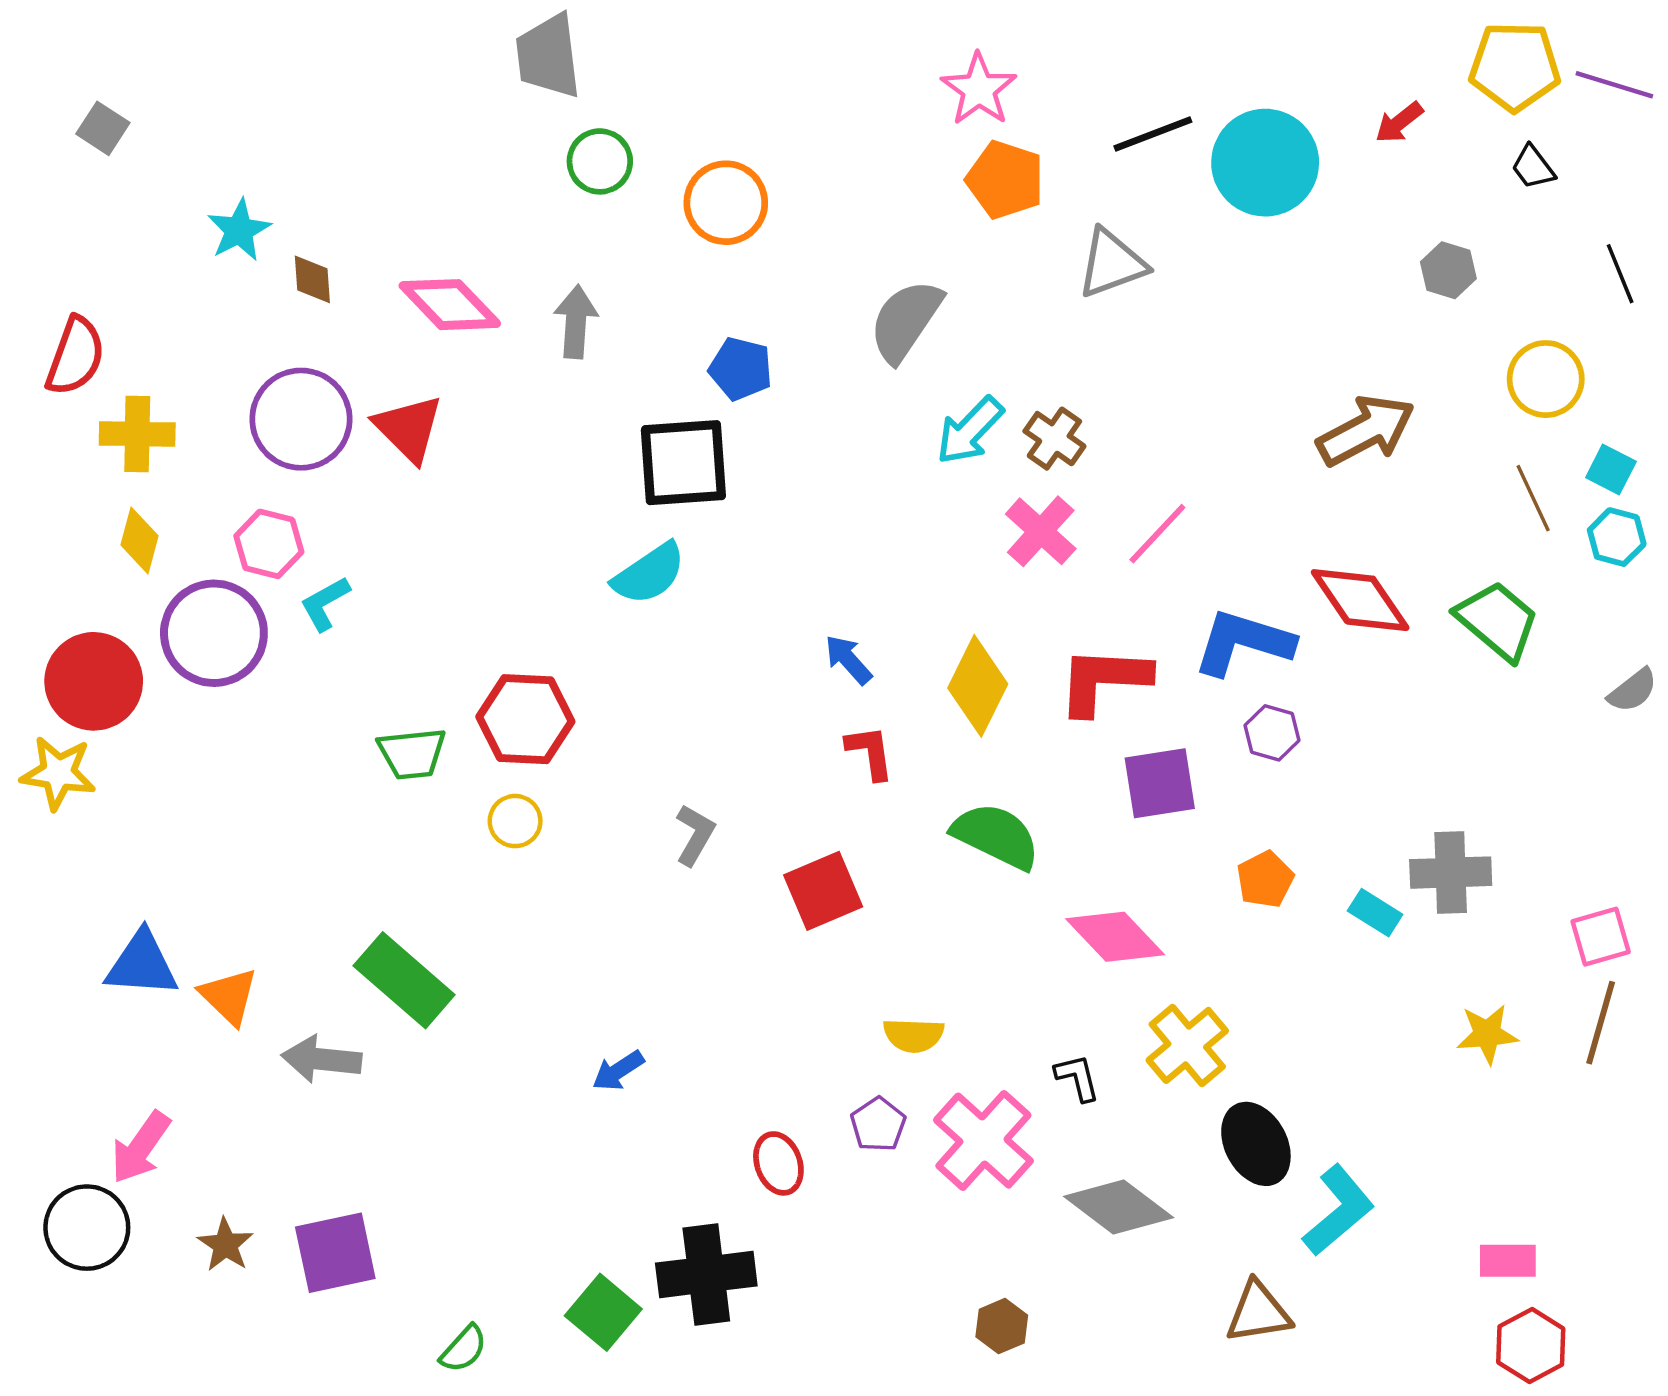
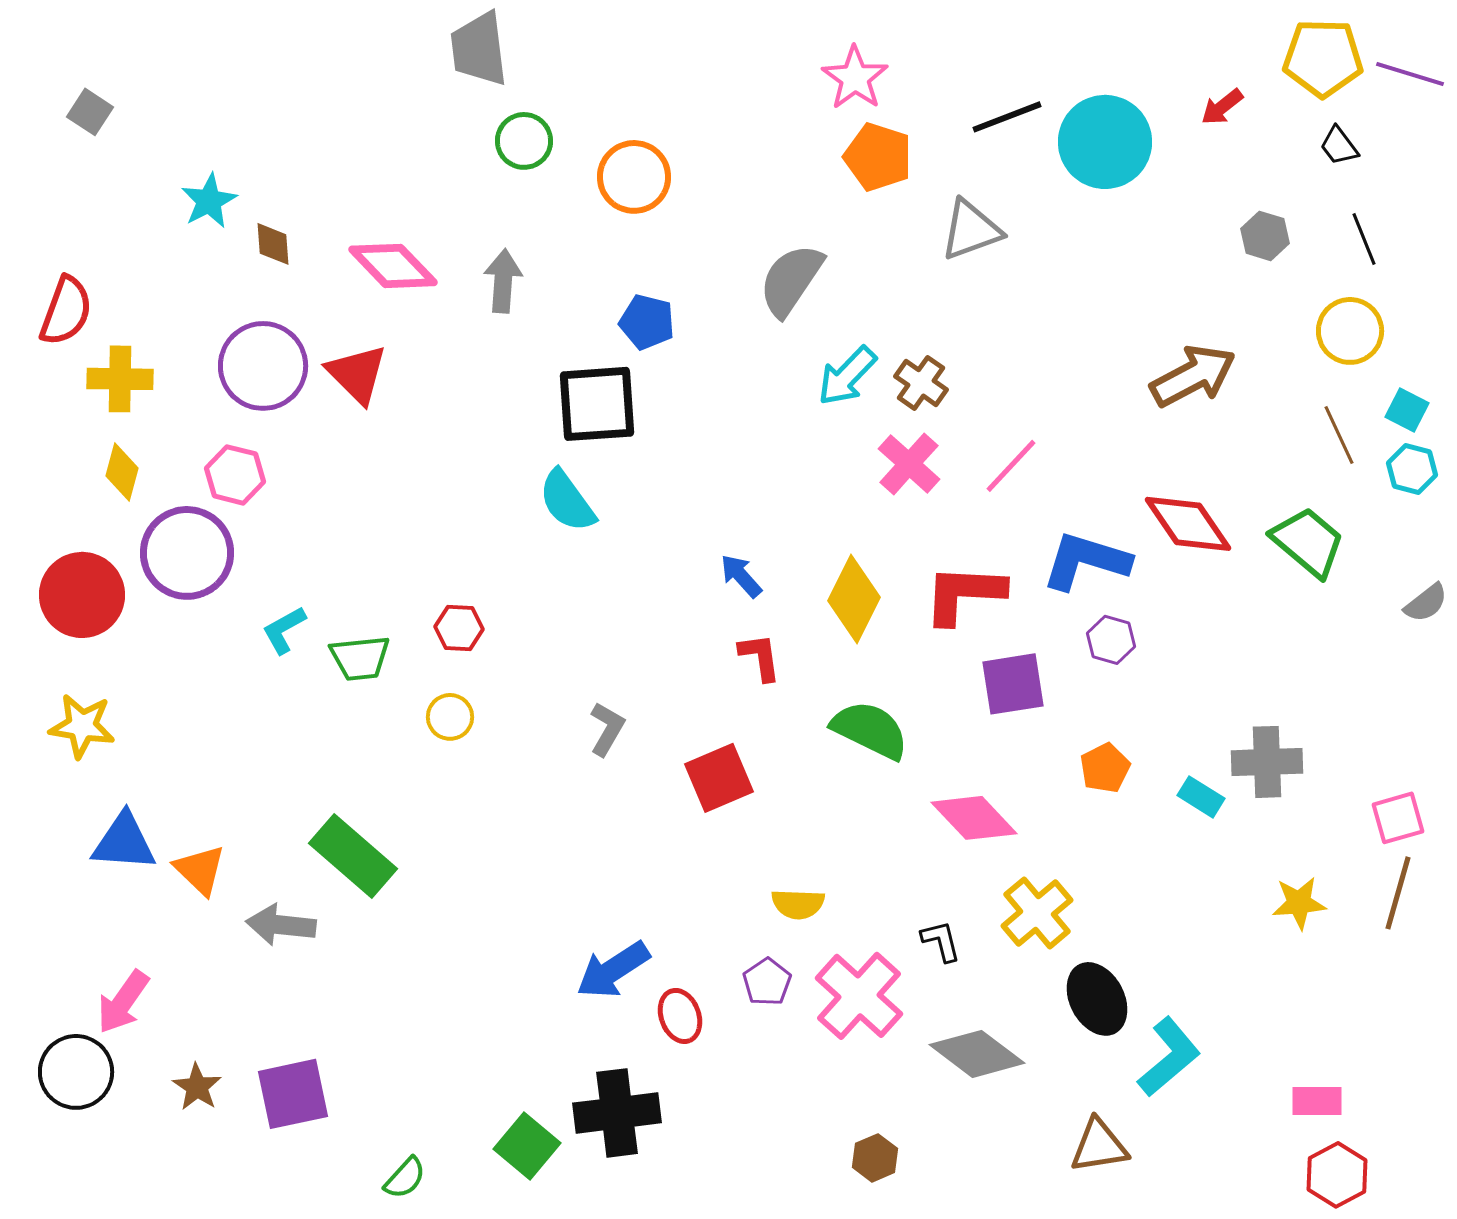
black line: (1620, 274) -> (1364, 239), moved
cyan semicircle: (649, 574) -> (567, 501), turned 88
cyan L-shape: (325, 603) -> (284, 630), moved
red hexagon: (525, 719) -> (459, 628), size x0.6
yellow star: (58, 773) -> (82, 726), moved
blue arrow: (618, 1071) -> (613, 970), moved, size x1.6

